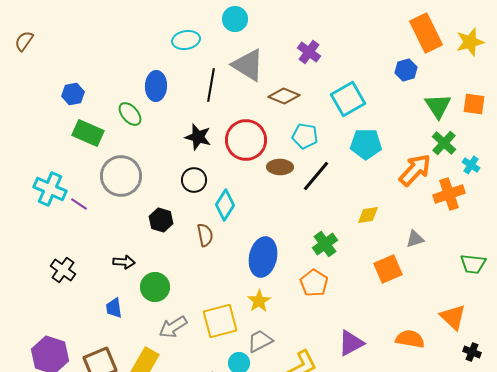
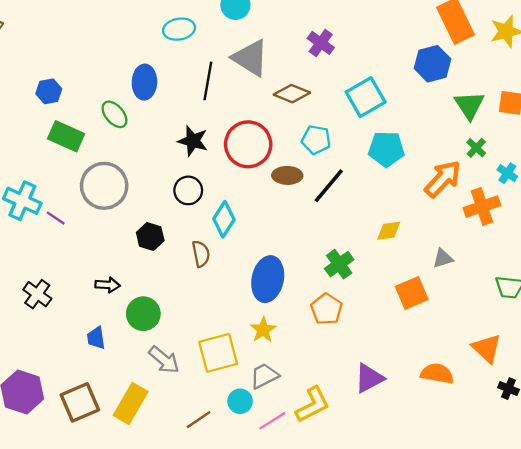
blue hexagon: (406, 70) -> (432, 64), size x1.4
green cross: (444, 143) -> (476, 148), size x0.7
gray arrow: (173, 327) -> (164, 360), turned -108

